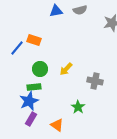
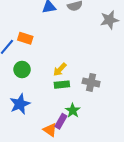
green circle: (40, 69) -> (22, 70), moved
green rectangle: (34, 87) -> (62, 85), moved
purple rectangle: (31, 119) -> (61, 121), moved

